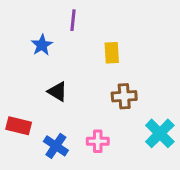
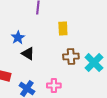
blue star: (42, 45) -> (18, 38), moved
cyan cross: (160, 133) -> (94, 63), moved

